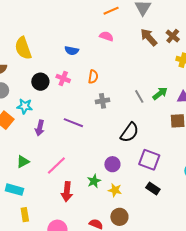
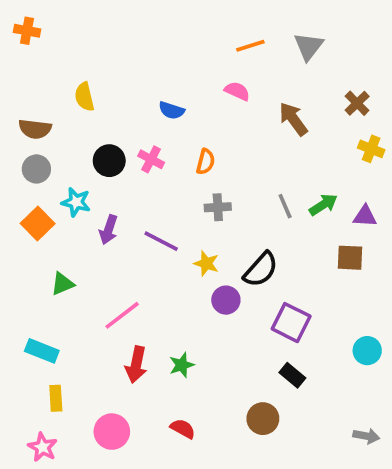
brown arrow: (149, 37) -> (293, 119), moved
yellow semicircle: (23, 48) -> (84, 97), size x0.7
purple arrow: (40, 128) -> (108, 230), moved
green triangle: (23, 162) -> (62, 284), moved
purple circle: (112, 164) -> (226, 300), moved
green star: (94, 181) -> (182, 365), moved
yellow star: (115, 190) -> (206, 263), moved
brown circle: (119, 217) -> (263, 419), moved

